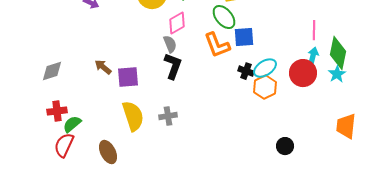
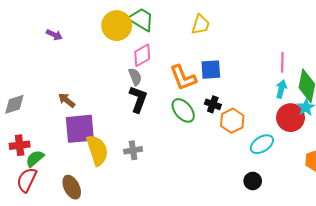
green ellipse: (224, 17) -> (183, 110), moved
cyan ellipse: (265, 68) -> (262, 144), moved
red circle: (303, 73) -> (291, 118), moved
purple square: (128, 77) -> (80, 129), moved, size x1.4

